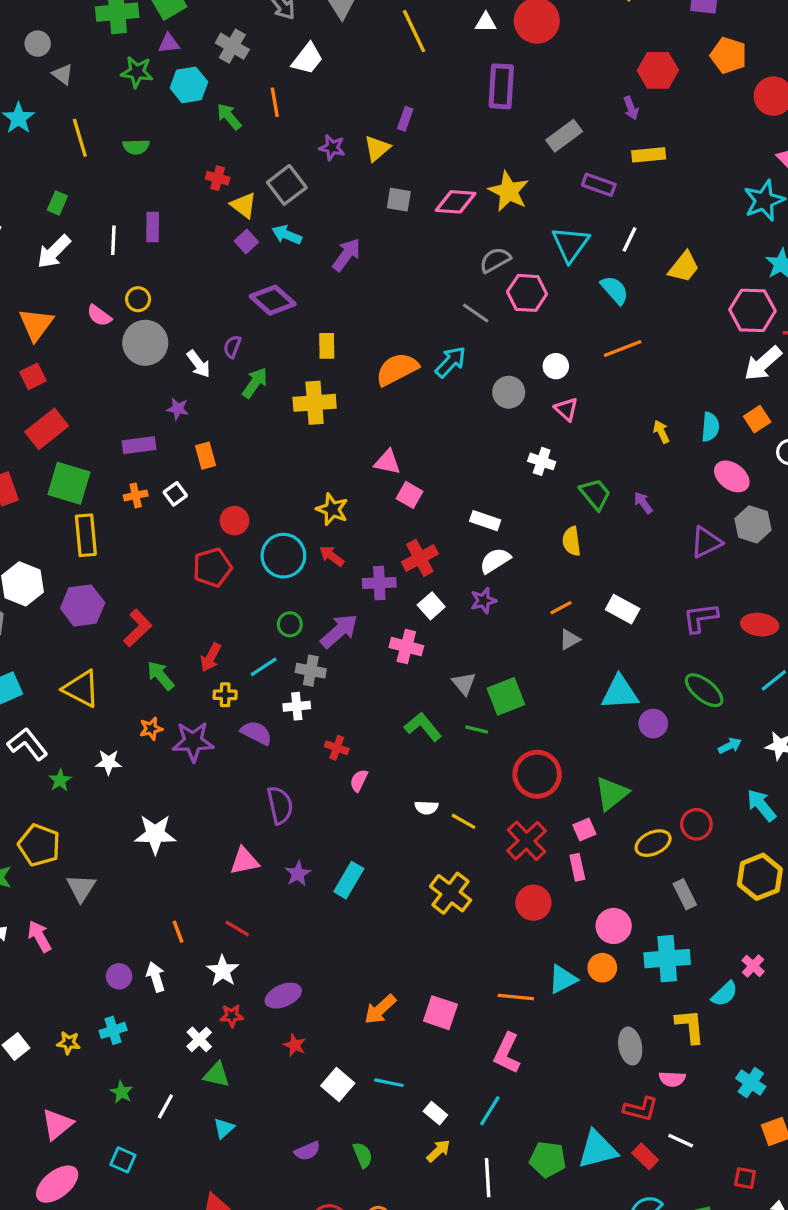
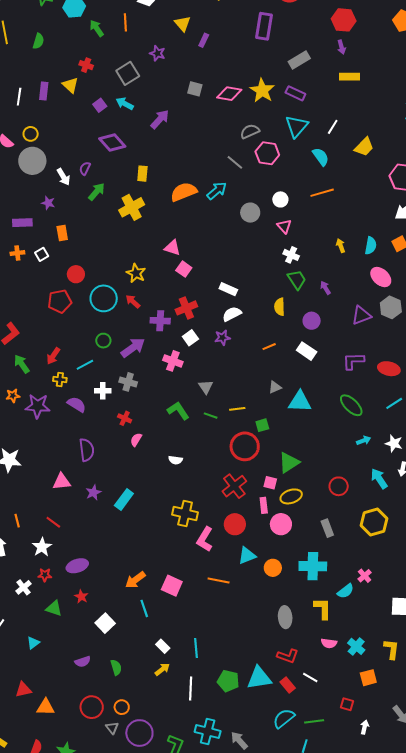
red hexagon: (658, 70) -> (344, 20), moved
green semicircle: (136, 147) -> (38, 41), turned -77
yellow triangle: (377, 148) -> (183, 24), moved, turned -36
purple rectangle: (599, 185) -> (295, 93), moved
yellow triangle: (244, 205) -> (70, 85), moved
yellow cross: (315, 403) -> (132, 207), turned -30
white cross: (542, 461) -> (291, 255), moved
gray triangle: (570, 639) -> (275, 387), moved
gray cross: (311, 671) -> (128, 382), moved
green square: (506, 696) -> (262, 425), moved, size x0.6
purple circle: (653, 724) -> (312, 321), moved
yellow line: (464, 821) -> (237, 409), moved, turned -42
pink square: (584, 830) -> (270, 483), turned 32
yellow ellipse: (653, 843) -> (291, 496), moved
yellow cross: (451, 893) -> (185, 514), turned -30
pink circle: (614, 926) -> (281, 524), moved
cyan triangle: (563, 979) -> (247, 555), moved
pink L-shape: (507, 1053) -> (205, 539), moved
green triangle: (217, 1075) -> (54, 608), moved
pink semicircle: (672, 1079) -> (329, 643), moved
cyan line: (389, 1083) -> (144, 608), moved, turned 54
cyan line: (490, 1111) -> (196, 648), turned -42

